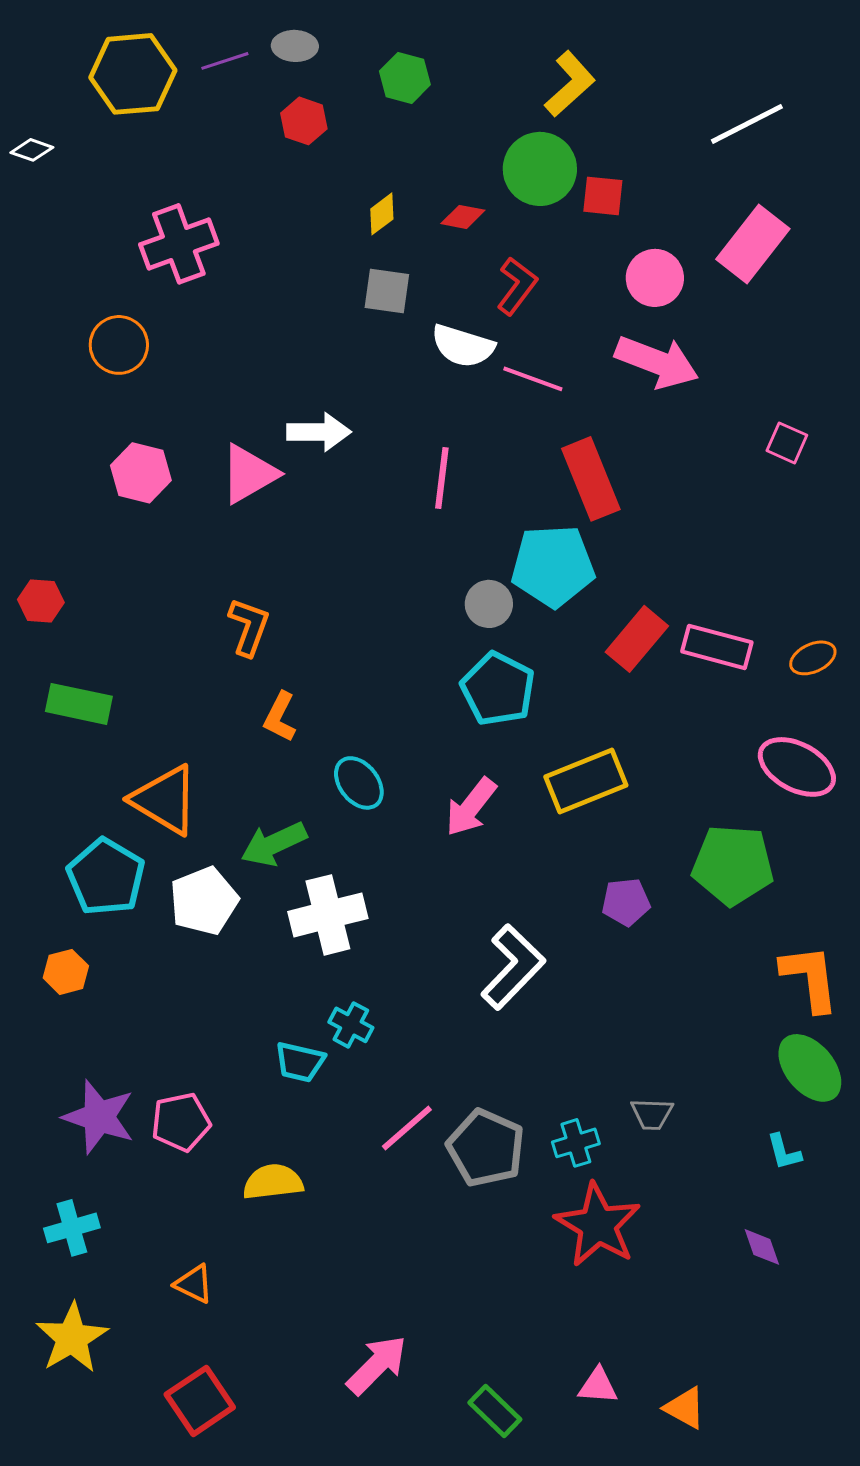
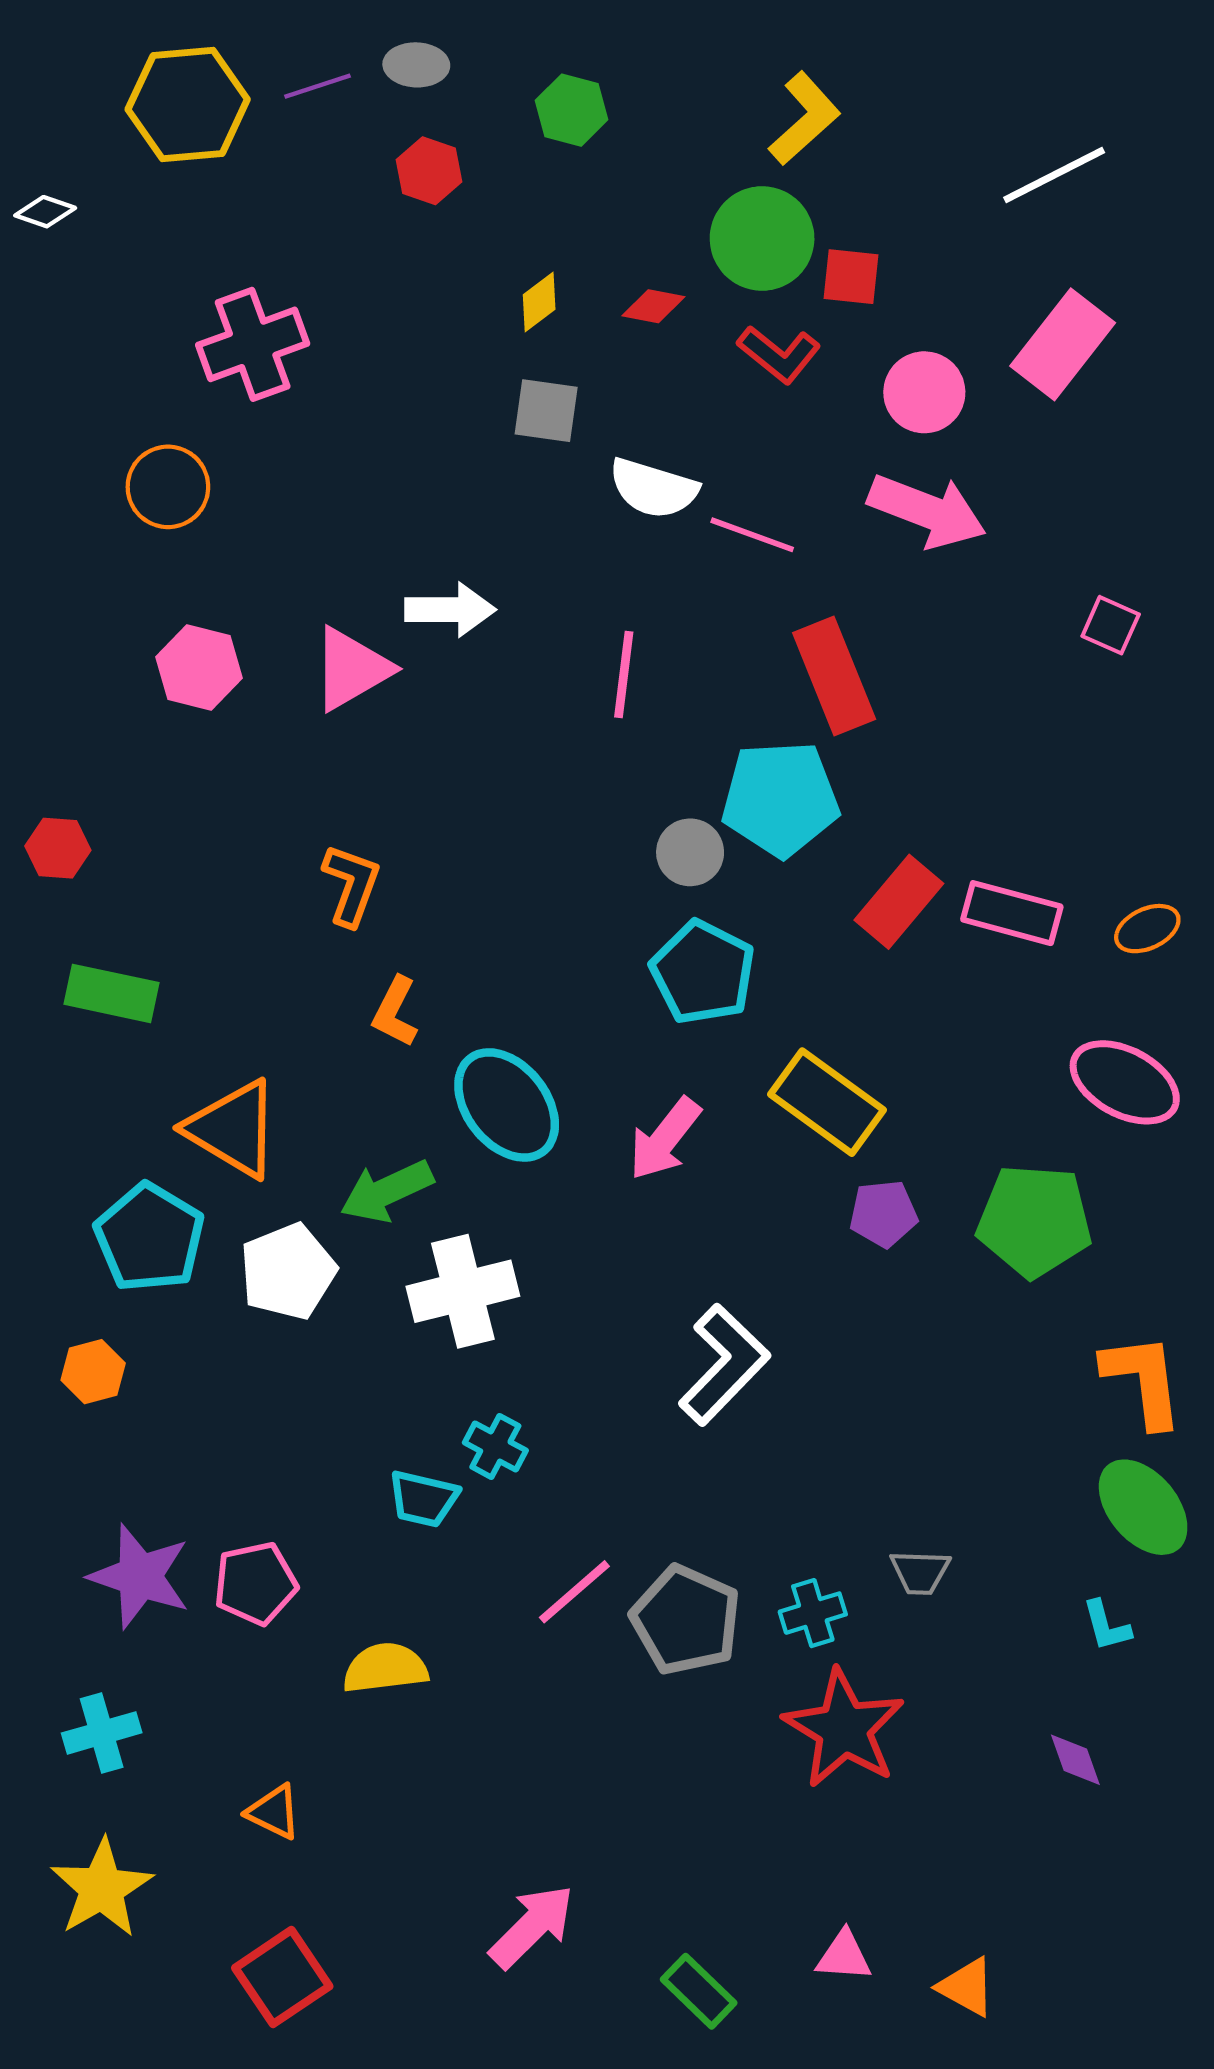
red L-shape: (517, 286) -> (779, 354), moved, turned 92
yellow rectangle: (586, 781) -> (827, 1102), turned 58
cyan ellipse: (359, 783) -> (507, 1105), size x1.5
purple pentagon: (626, 902) -> (883, 1214), moved

